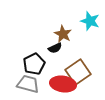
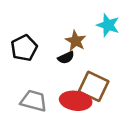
black pentagon: (34, 64) -> (24, 48), moved
brown square: (78, 72) -> (94, 86), turned -30

